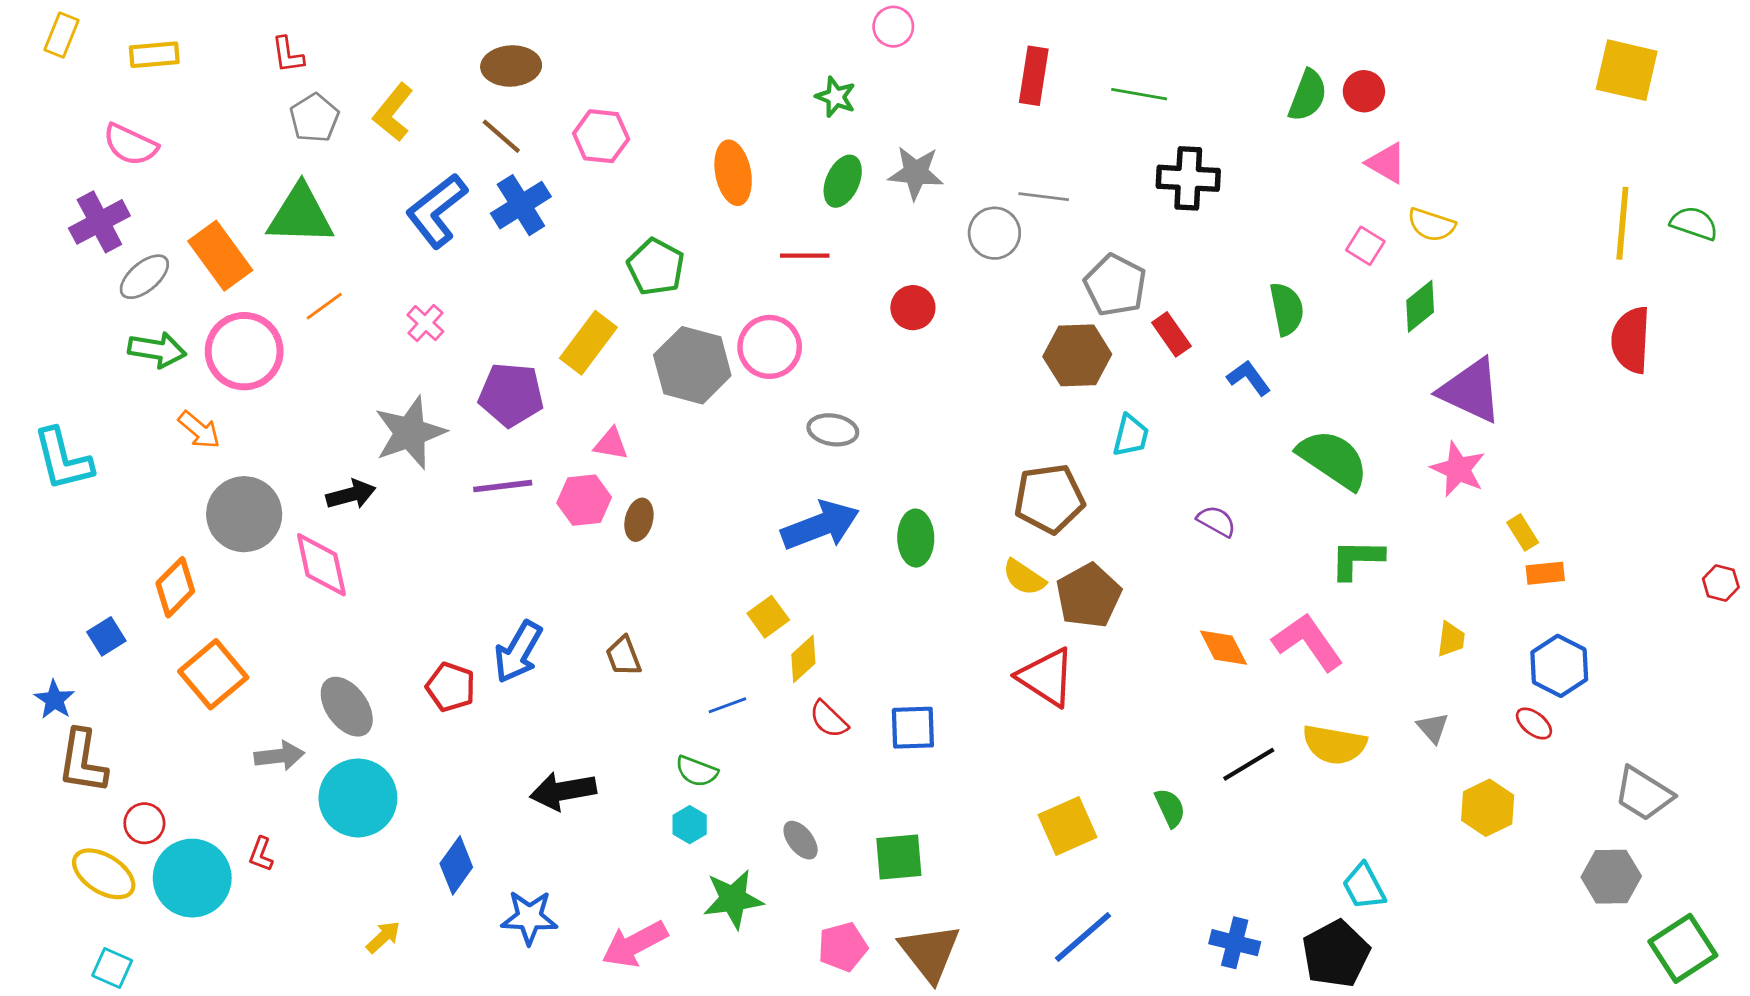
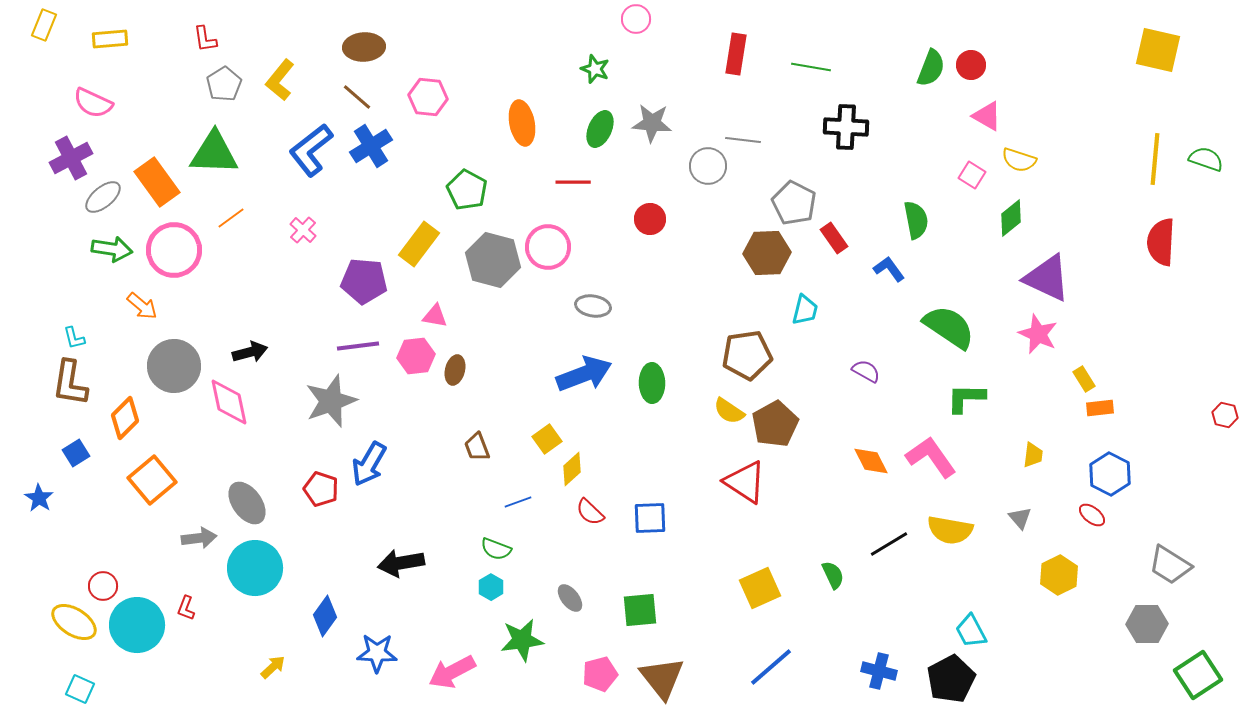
gray star: (410, 433) -> (331, 401), moved
cyan L-shape: (63, 459) -> (74, 338), moved, size x0.5
brown trapezoid: (624, 656) -> (477, 447), moved
brown L-shape: (83, 761) -> (70, 383), moved

